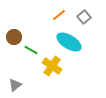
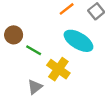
gray triangle: (15, 85) -> (35, 87), moved

